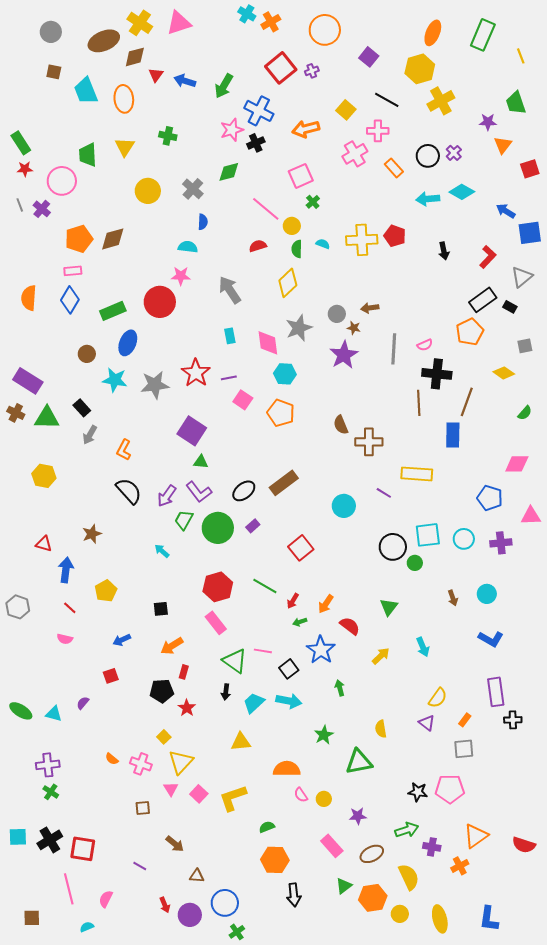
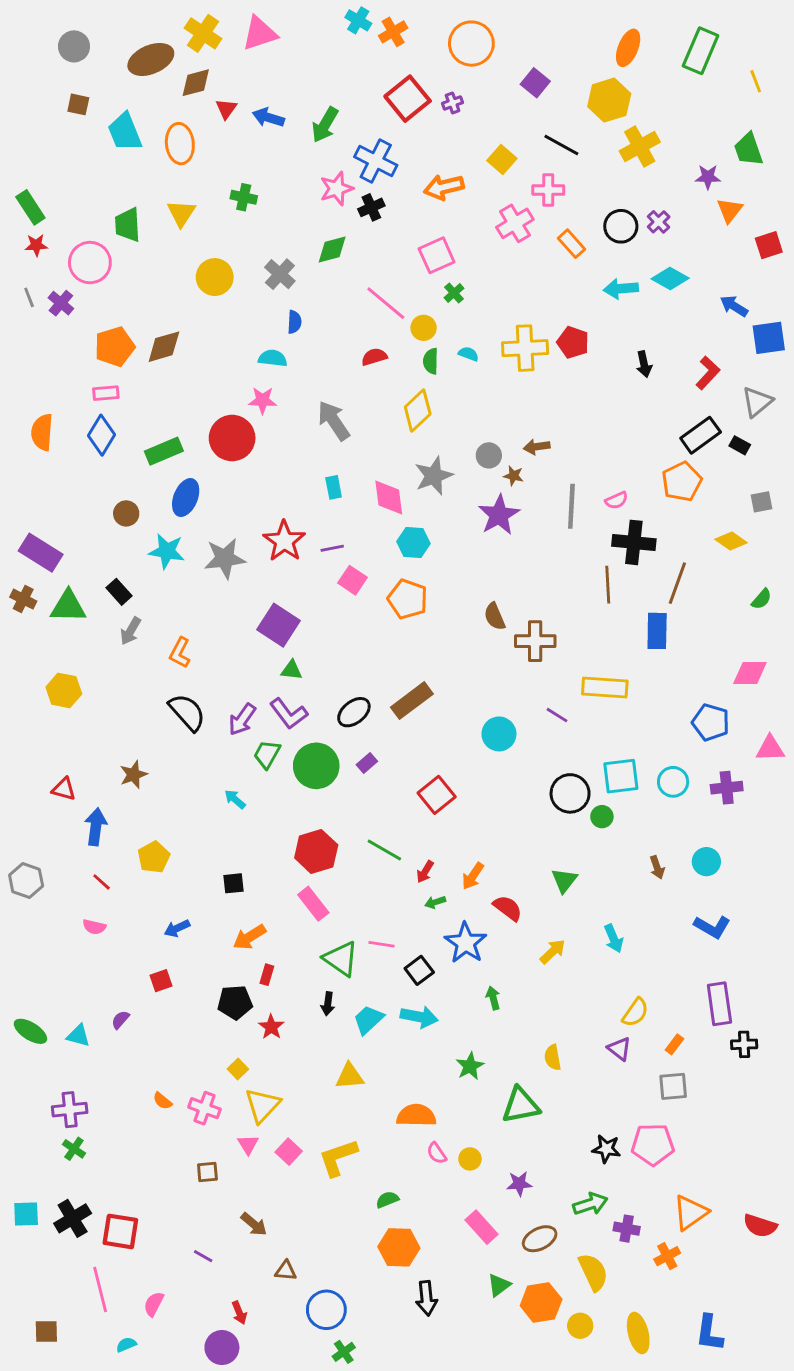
purple circle: (190, 915) -> (222, 1348), moved

